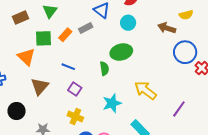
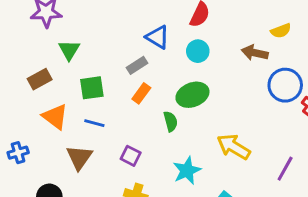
green triangle: (50, 11) -> (69, 50), moved
brown rectangle: (21, 17) -> (40, 79), moved
orange rectangle: (65, 35) -> (141, 93), moved
green square: (43, 38) -> (92, 88), moved
blue line: (68, 67) -> (94, 123), moved

